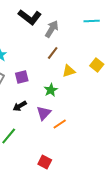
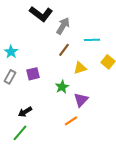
cyan line: (92, 21) -> (92, 40), moved
black arrow: (20, 106) -> (25, 112), moved
purple triangle: (44, 113) -> (81, 100), moved

